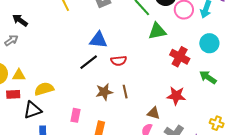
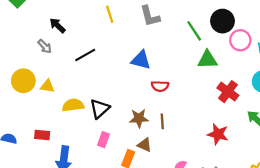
gray arrow: (11, 40) -> (45, 46), turned 72
black line: (89, 62) -> (85, 55), moved
red rectangle: (13, 94) -> (42, 135), moved
black triangle: (32, 110) -> (100, 109), moved, turned -30
brown triangle: (154, 113) -> (144, 145), moved

